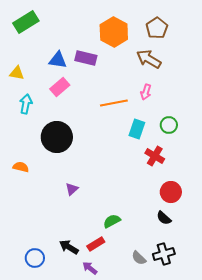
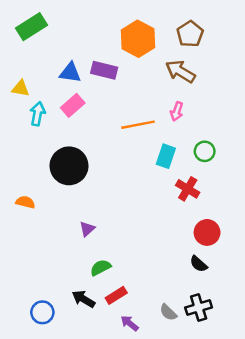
cyan arrow: (26, 104) -> (38, 114), moved
green semicircle: (112, 221) -> (100, 268), moved
purple arrow: (90, 268) -> (130, 323), moved

